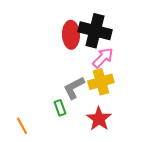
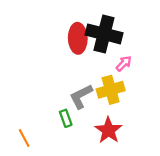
pink arrow: (103, 58) -> (124, 64), moved, size x0.7

